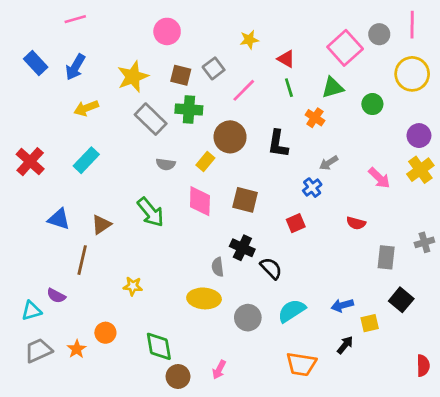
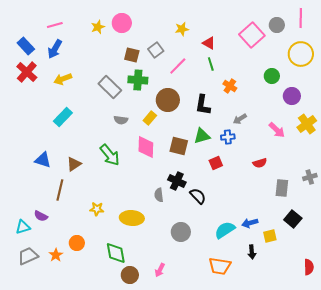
pink line: (75, 19) -> (55, 25), moved
yellow star: (133, 77) -> (98, 27), moved, size x0.6
green triangle: (333, 88) -> (202, 136), moved
purple circle: (419, 136) -> (292, 96), moved
red cross: (30, 162) -> (27, 72), moved
blue cross: (312, 188) -> (228, 137), turned 32
red semicircle: (356, 223) -> (260, 163), turned -32
yellow ellipse: (204, 298) -> (132, 218), moved
cyan semicircle: (292, 311) -> (225, 230), moved
black arrow: (345, 345) -> (252, 252), turned 136

